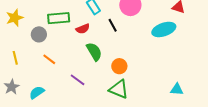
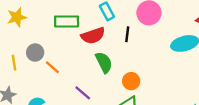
black line: (113, 25) -> (127, 34), turned 32
red semicircle: (83, 29) -> (93, 36), size x1.5
gray circle: (39, 34) -> (35, 53), moved

